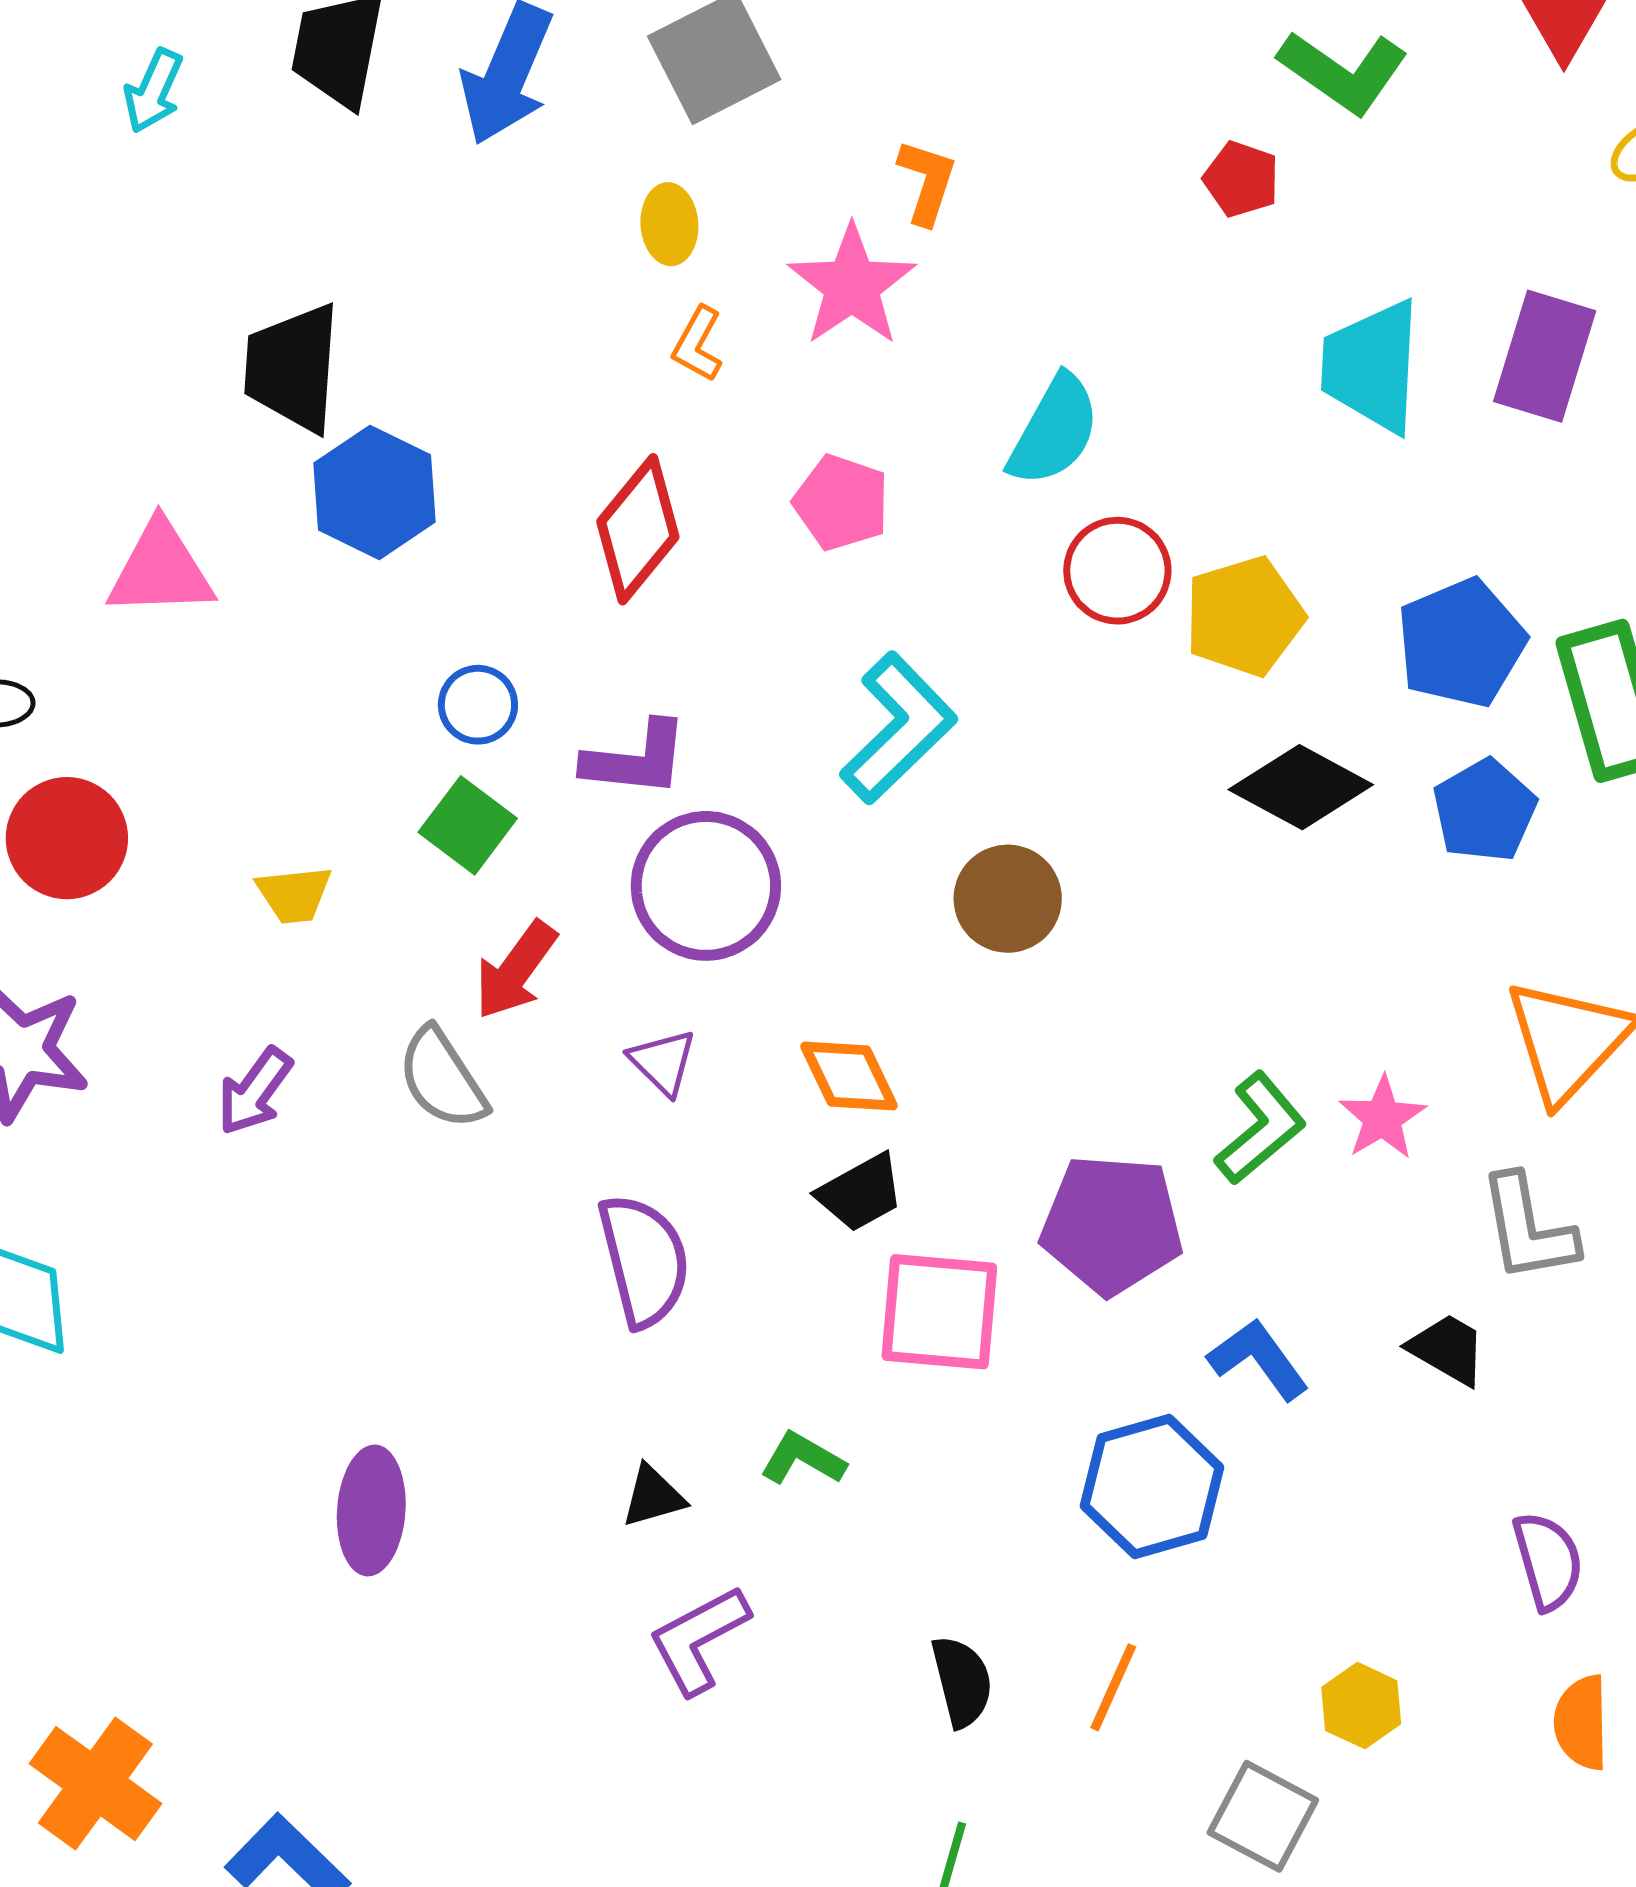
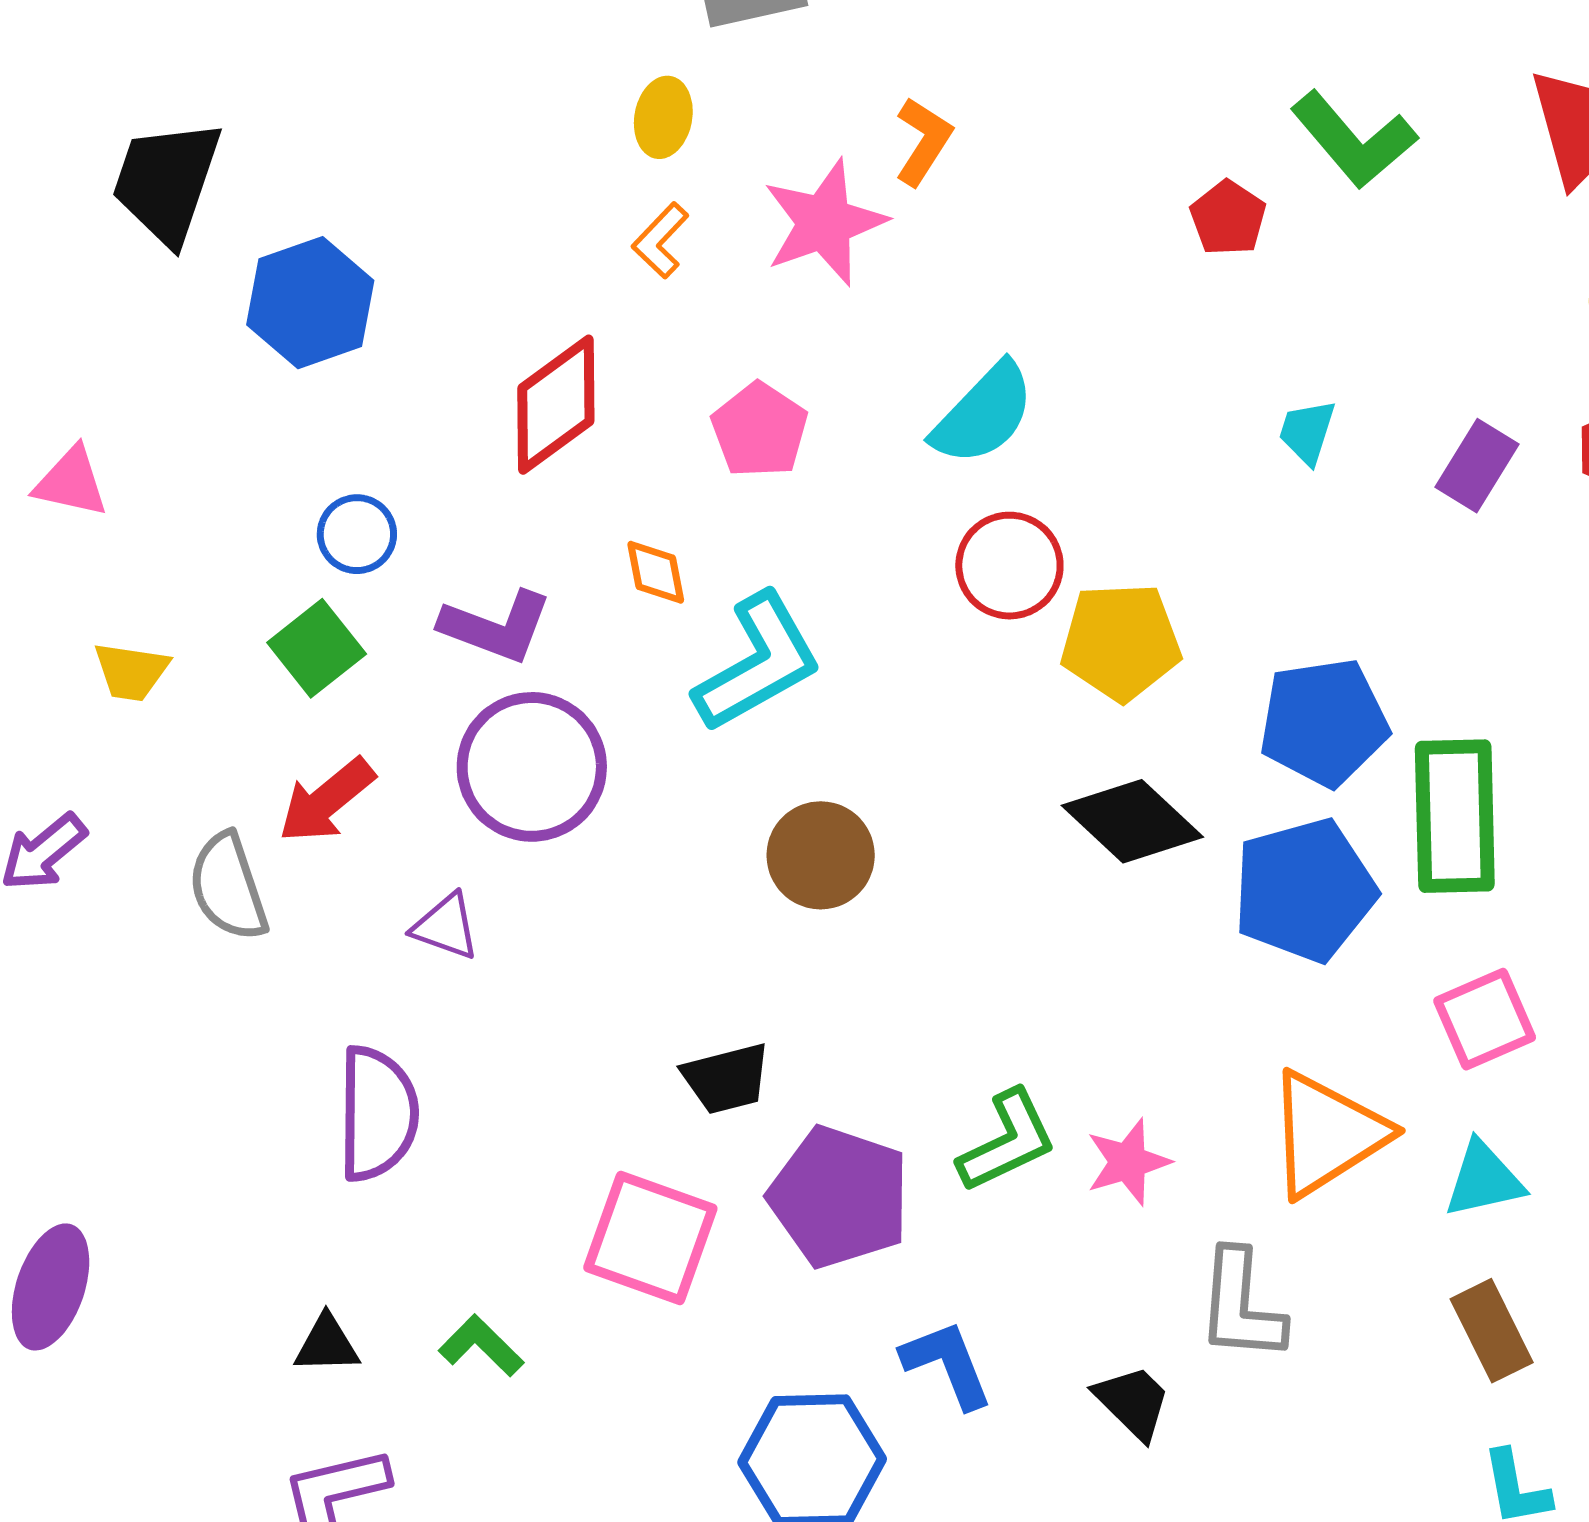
purple rectangle: (1545, 356) -> (1477, 466), size x0.7
cyan trapezoid: (1372, 366) -> (1307, 432), size x0.5
black trapezoid: (293, 368) -> (167, 182), moved
pink triangle: (161, 570) -> (71, 482), moved, size x0.7
blue pentagon: (1485, 811) -> (1304, 890), size x1.4
purple triangle: (663, 1062) -> (446, 927), turned -40
orange diamond: (849, 1076) -> (656, 572), moved, size x0.7
black trapezoid: (861, 1193) -> (726, 1079), moved

